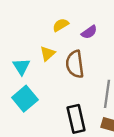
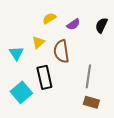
cyan square: (25, 99) -> (21, 92), moved
black rectangle: (76, 119) -> (44, 77), moved

